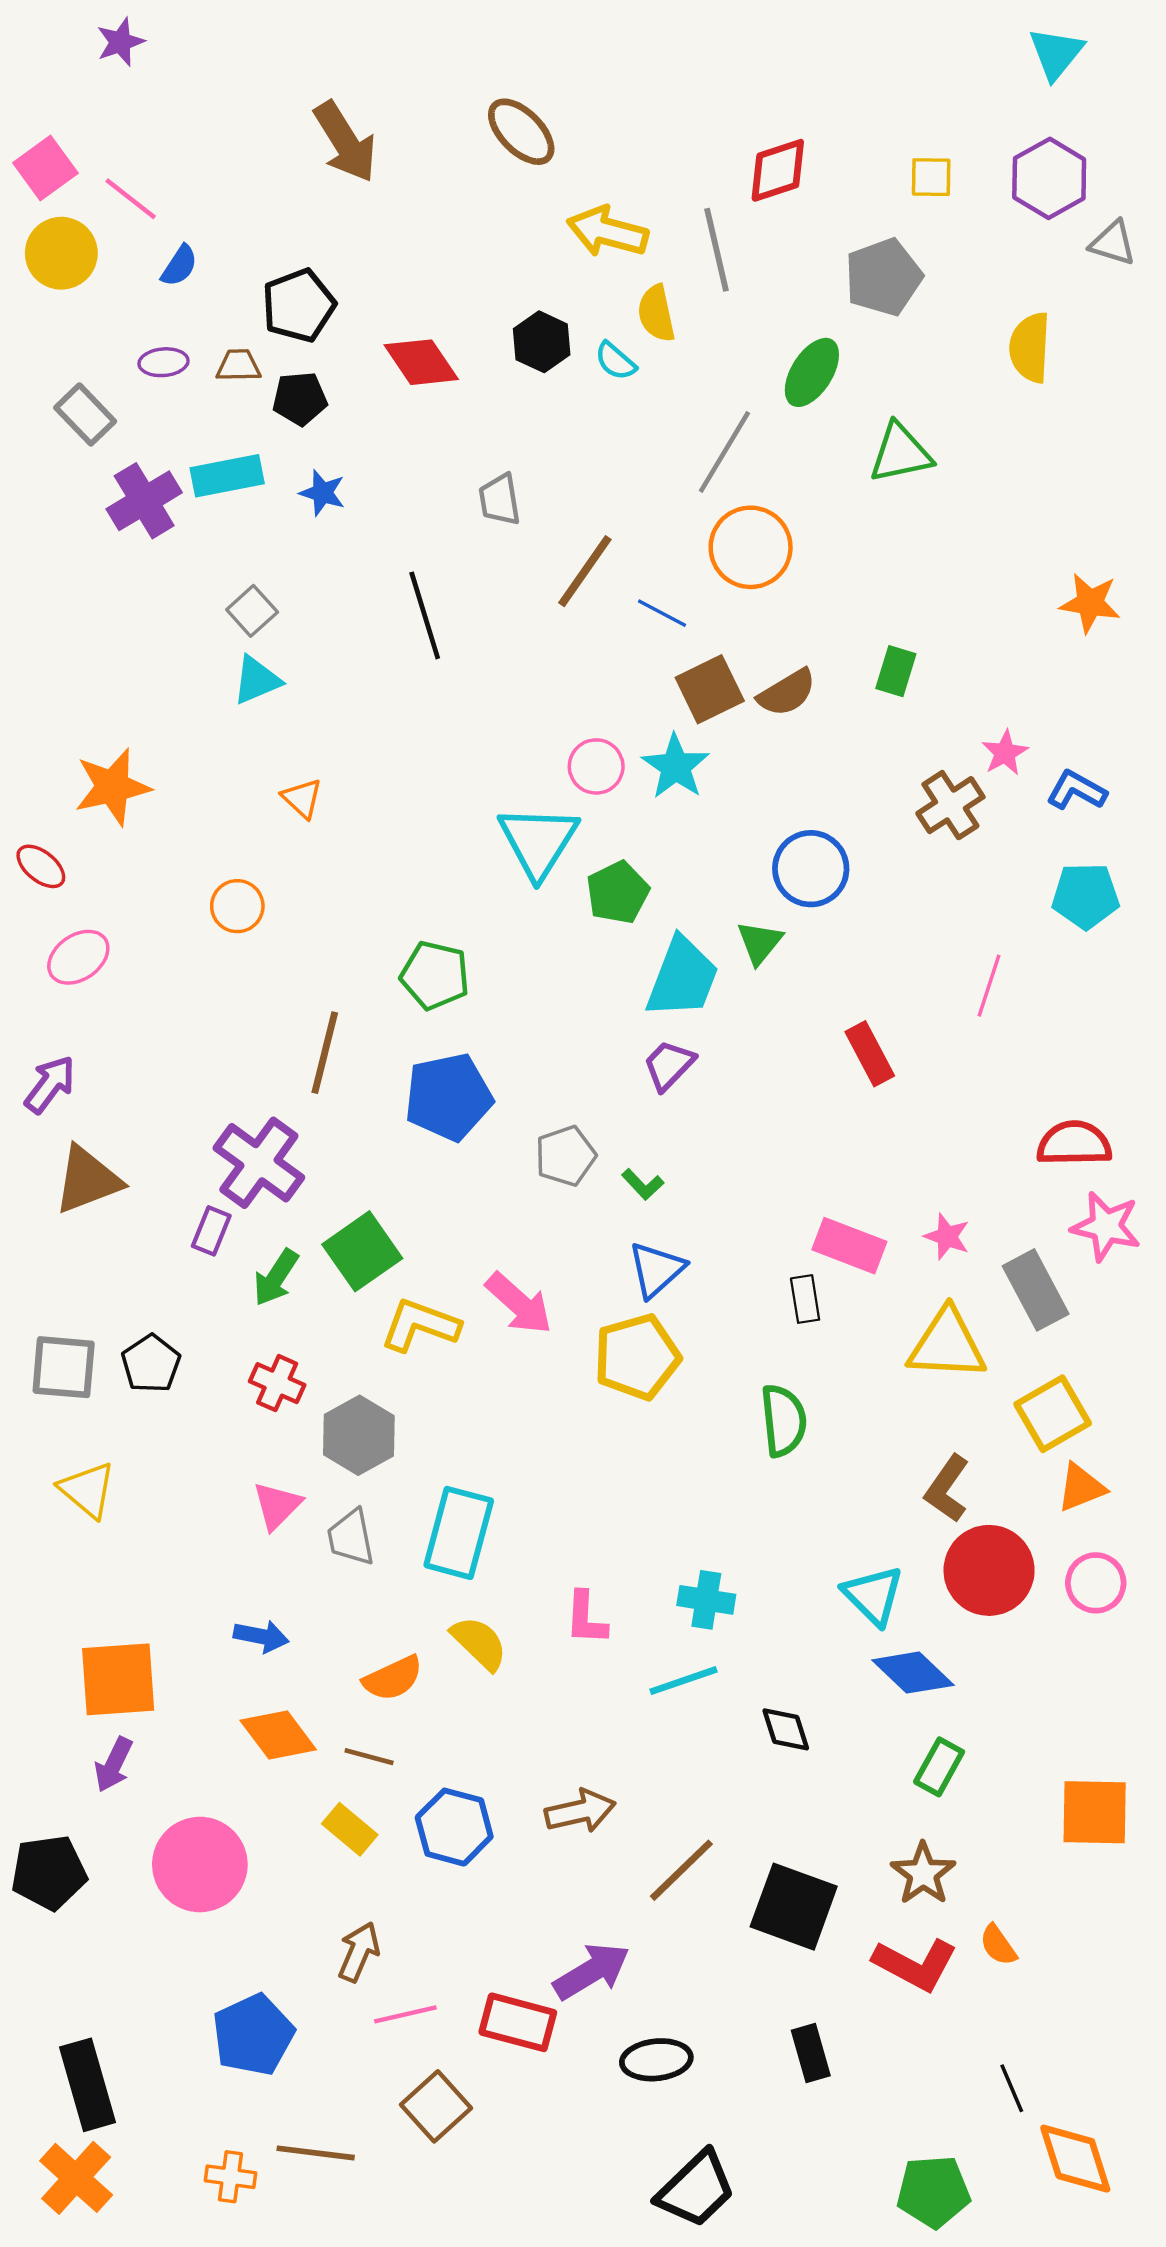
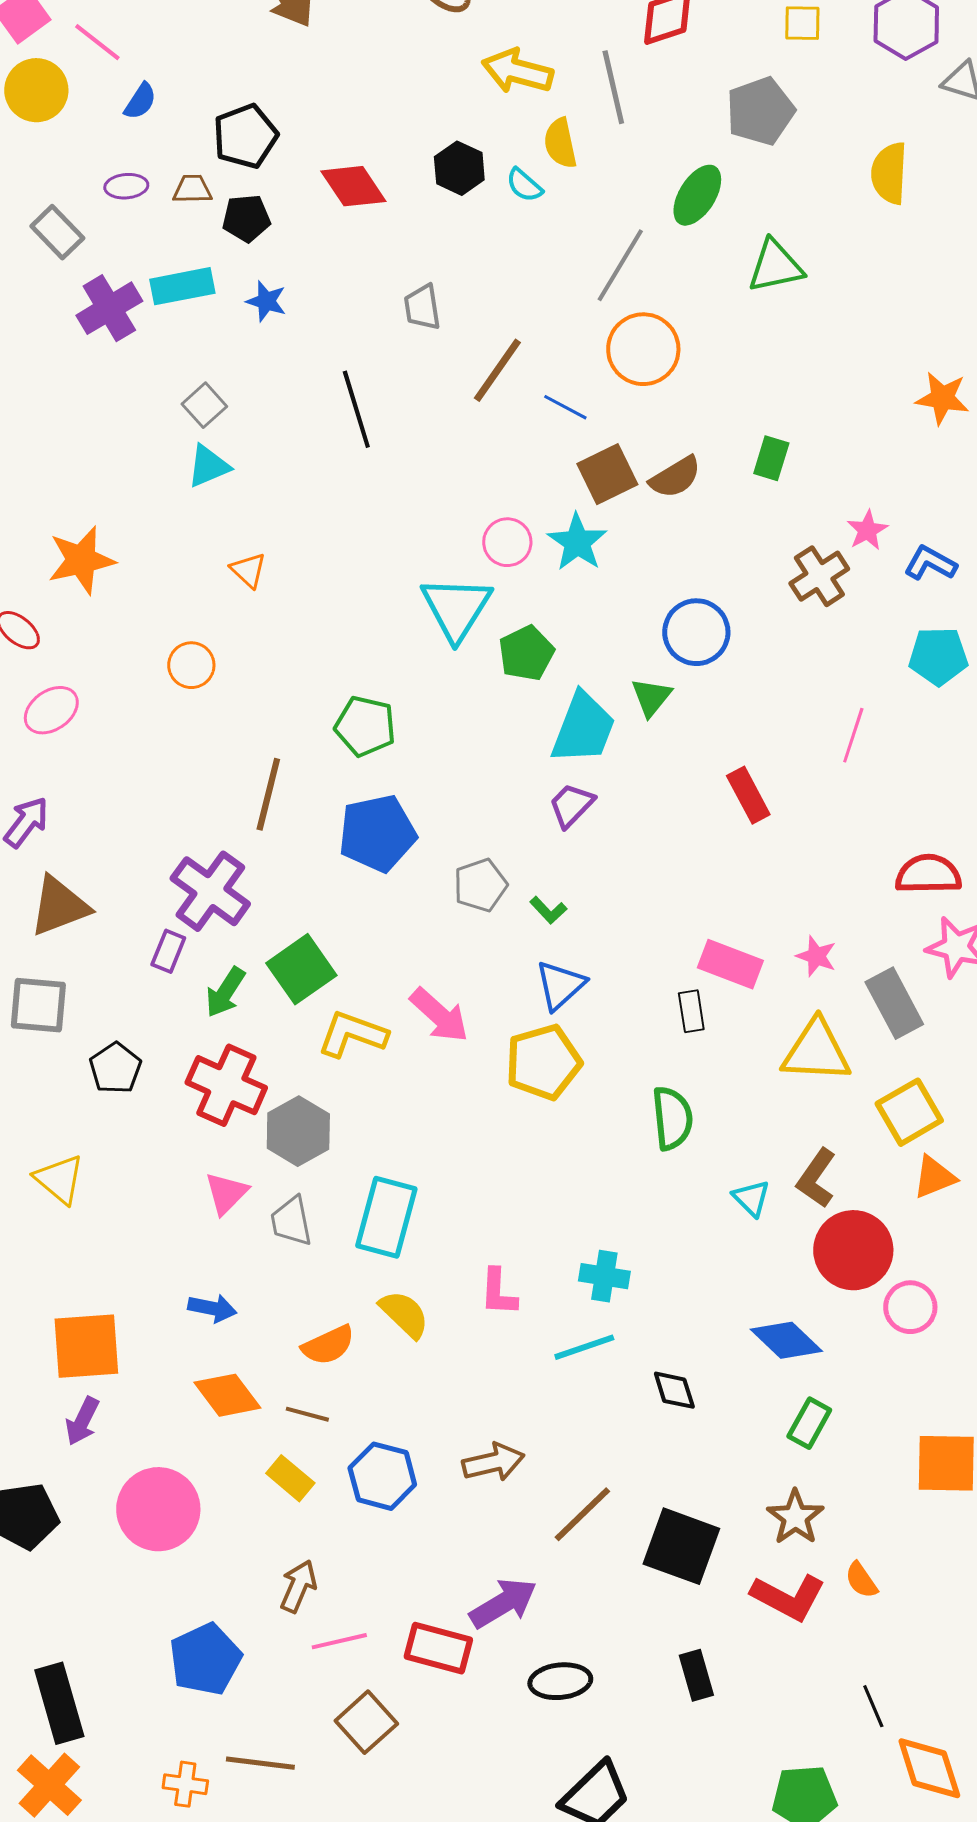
gray square: (64, 1367) -> (38, 1005), moved
red cross: (277, 1383) -> (226, 1085), size x1.6
pink circle: (1096, 1583) -> (910, 1307), moved
cyan triangle: (873, 1595) -> (751, 1198), moved, size x0.7

